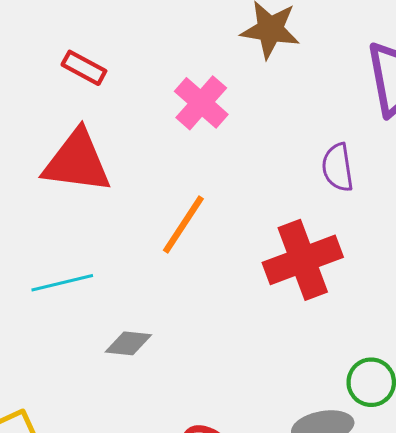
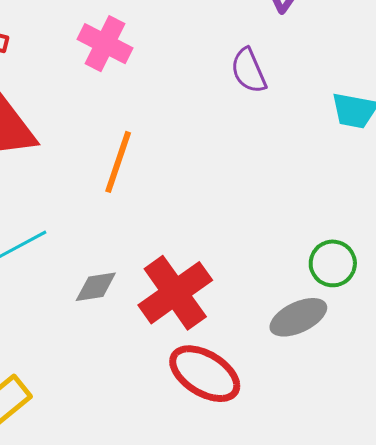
red cross: (303, 260) -> (175, 293), moved

